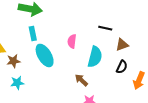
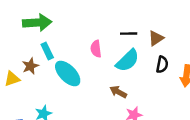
black line: (105, 28) -> (129, 34), moved
cyan semicircle: (95, 57) -> (128, 60), turned 45
brown star: (13, 61) -> (30, 66), moved

